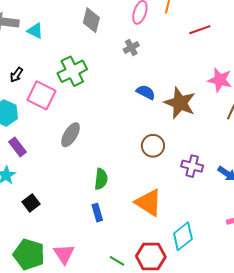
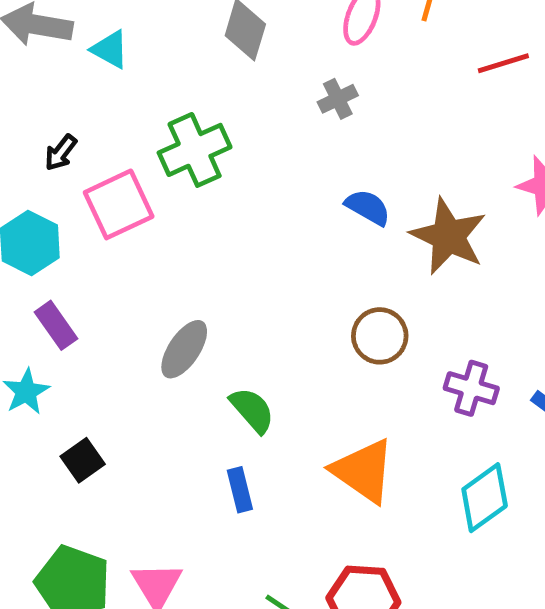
pink square: (42, 95) -> (119, 204), turned 36
gray ellipse: (71, 135) -> (184, 349), moved
green semicircle: (101, 179) -> (252, 410), turned -50
cyan diamond: (183, 236) -> (485, 498), moved

